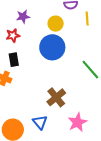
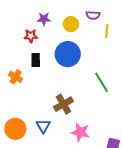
yellow circle: (56, 24) -> (71, 24), moved
black rectangle: (14, 60) -> (36, 60), moved
pink star: (77, 122) -> (80, 132), turned 30

